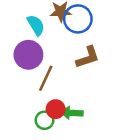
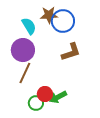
brown line: (46, 78) -> (25, 73), moved
green arrow: (72, 113) -> (58, 97), turned -30

